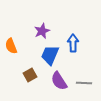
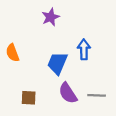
purple star: (42, 31) -> (51, 17), moved
brown square: (30, 75) -> (29, 98), moved, turned 32

